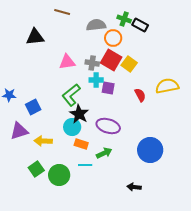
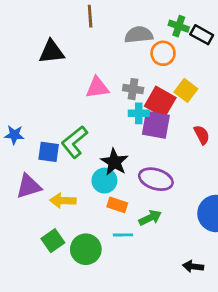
brown line: (62, 12) -> (90, 16), turned 70
red square: (111, 60) -> (160, 102), moved
purple square: (108, 88) -> (156, 125), size x1.5
green L-shape: (71, 95) -> (74, 142), moved
blue square: (33, 107) -> (49, 152), turned 35

